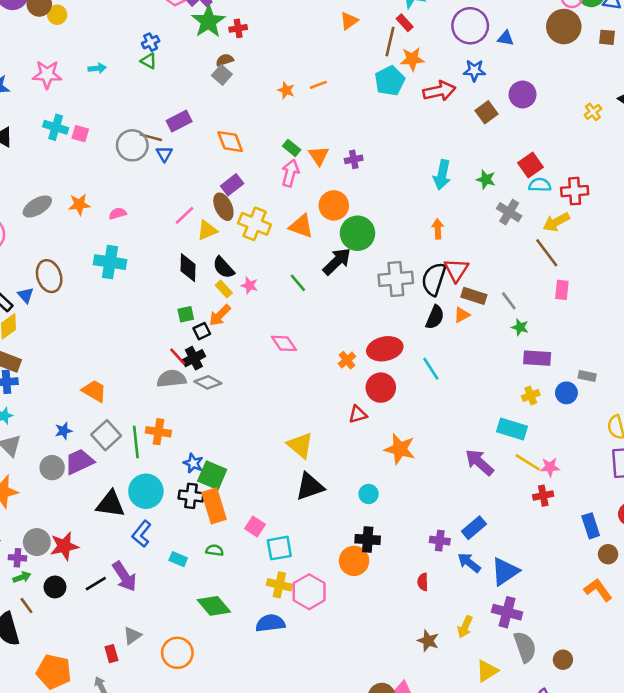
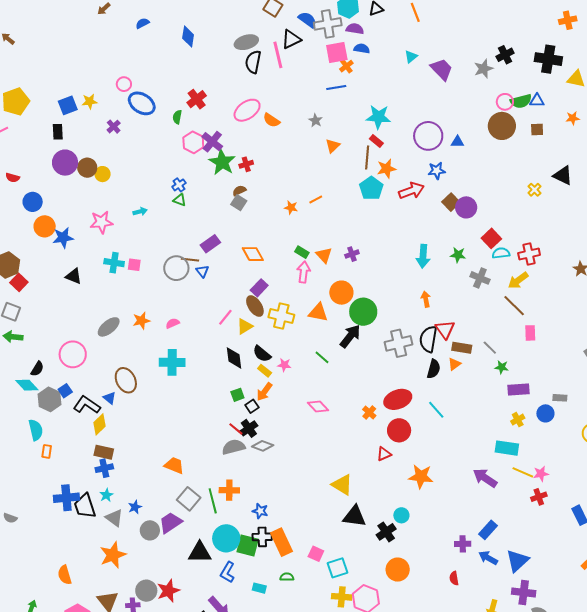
purple circle: (523, 94) -> (466, 207), moved
blue star: (64, 431) -> (135, 507), moved
green square: (212, 475) -> (248, 546), moved
black triangle: (310, 487) -> (354, 516), turned 35
black cross: (368, 539) -> (386, 532), moved, turned -30

